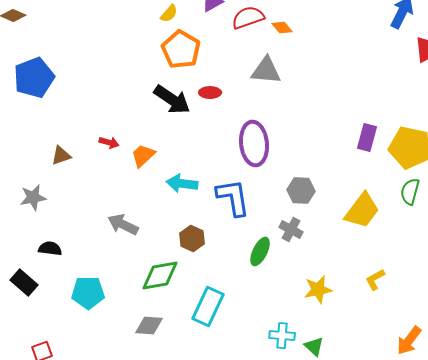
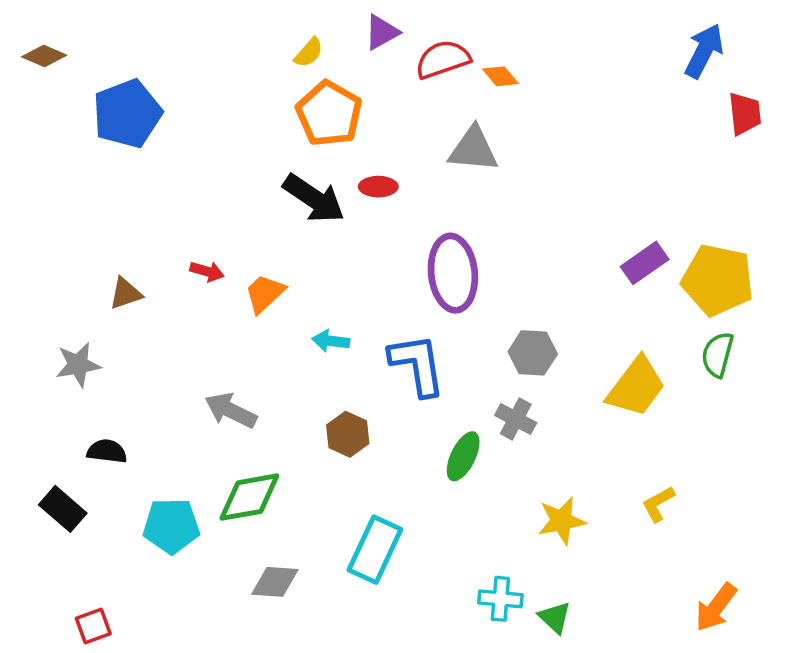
blue pentagon: (34, 78) -> (127, 114), moved
purple rectangle: (367, 138) -> (645, 263), turned 40
cyan arrow: (182, 184) -> (331, 341), size x0.7
green diamond: (160, 276) -> (249, 497), moved

